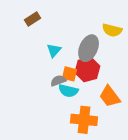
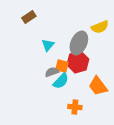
yellow semicircle: (112, 30) -> (100, 27), turned -36
cyan semicircle: (68, 91) -> (61, 81), turned -60
orange cross: (84, 120) -> (75, 107), size x0.6

